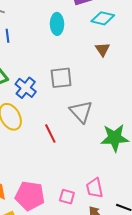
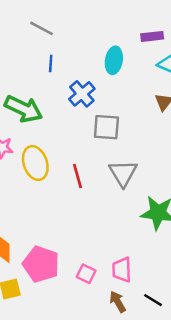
blue cross: (26, 88) -> (82, 94), moved
red line: (50, 133) -> (78, 176), moved

